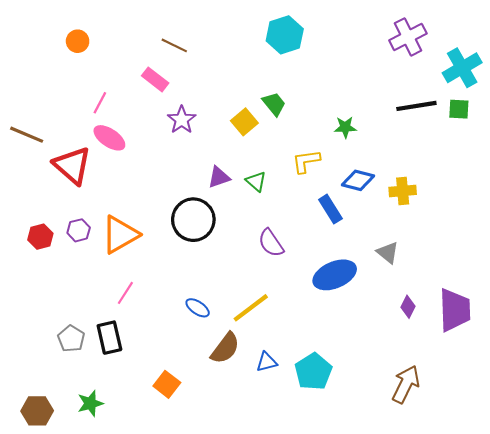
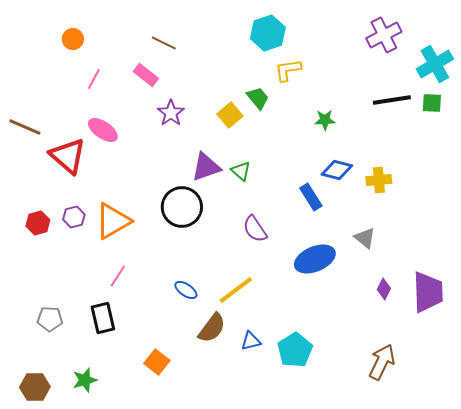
pink line: (100, 103) -> (94, 79), moved
yellow L-shape: (306, 161) -> (288, 70), moved
purple triangle: (219, 177) -> (206, 167), size x1.4
gray pentagon: (71, 339) -> (50, 319), moved, turned -30

